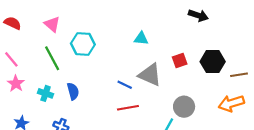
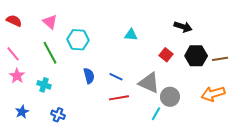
black arrow: (198, 15) -> (183, 27), moved
red square: (180, 60) -> (166, 55), turned -32
gray triangle: (150, 75) -> (149, 83), moved
brown line: (239, 75) -> (220, 59), moved
blue semicircle: (73, 91) -> (89, 76), moved

